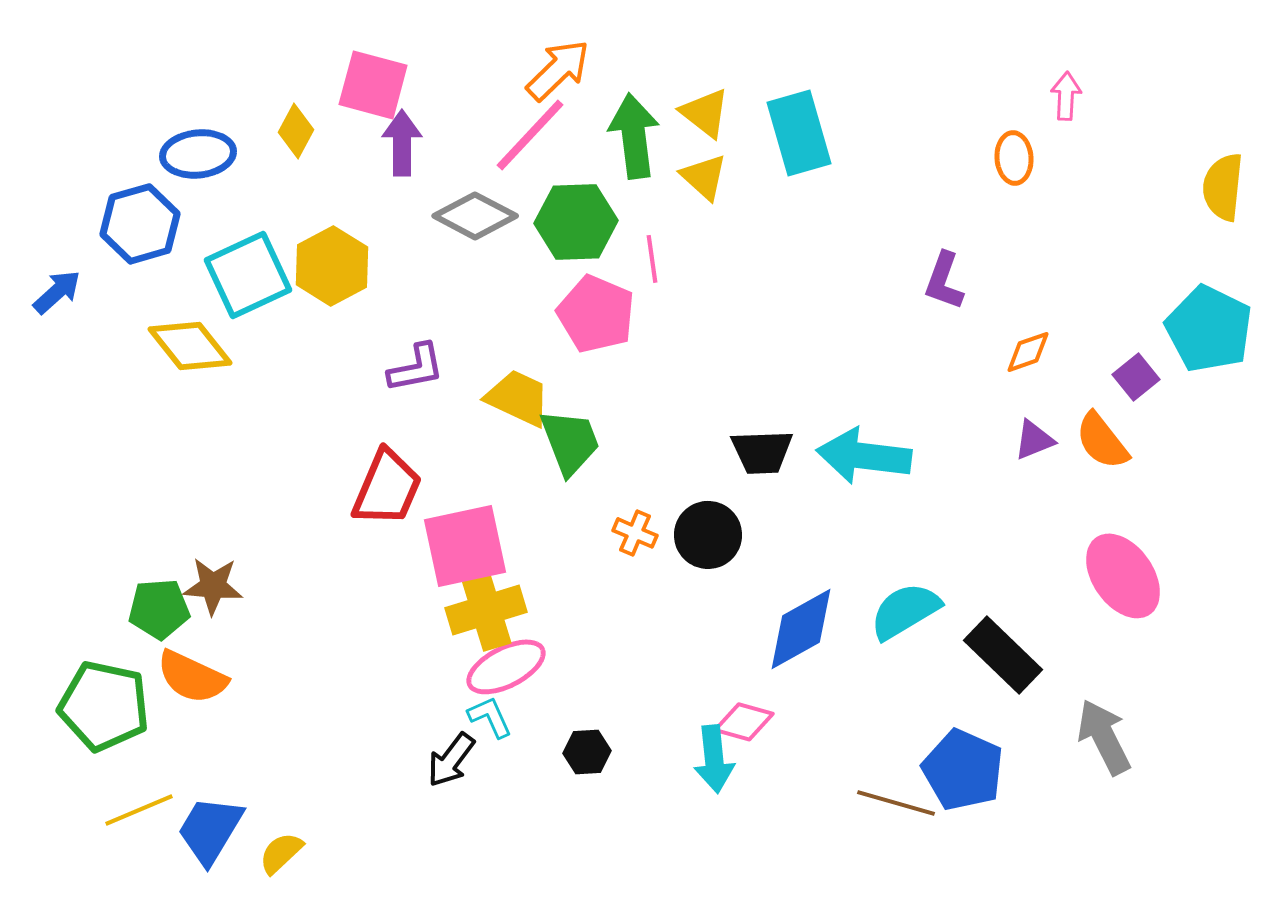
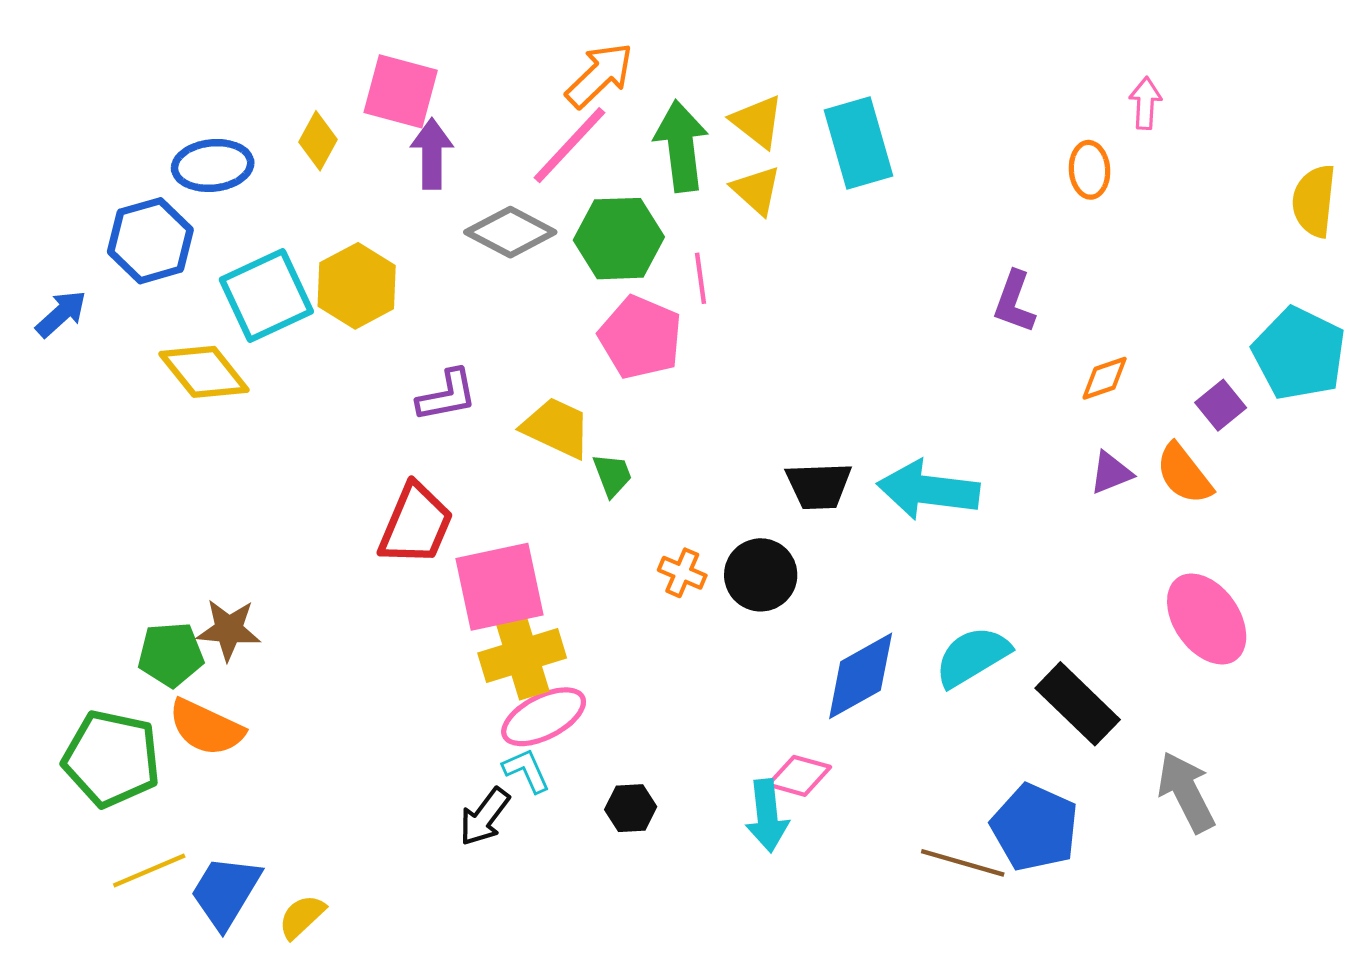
green trapezoid: (570, 442) -> (612, 475), size x0.6

